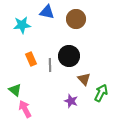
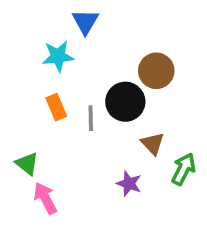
blue triangle: (47, 12) -> (85, 22), turned 49
brown circle: (76, 19) -> (156, 71), moved
cyan star: (22, 25) -> (58, 56), moved

